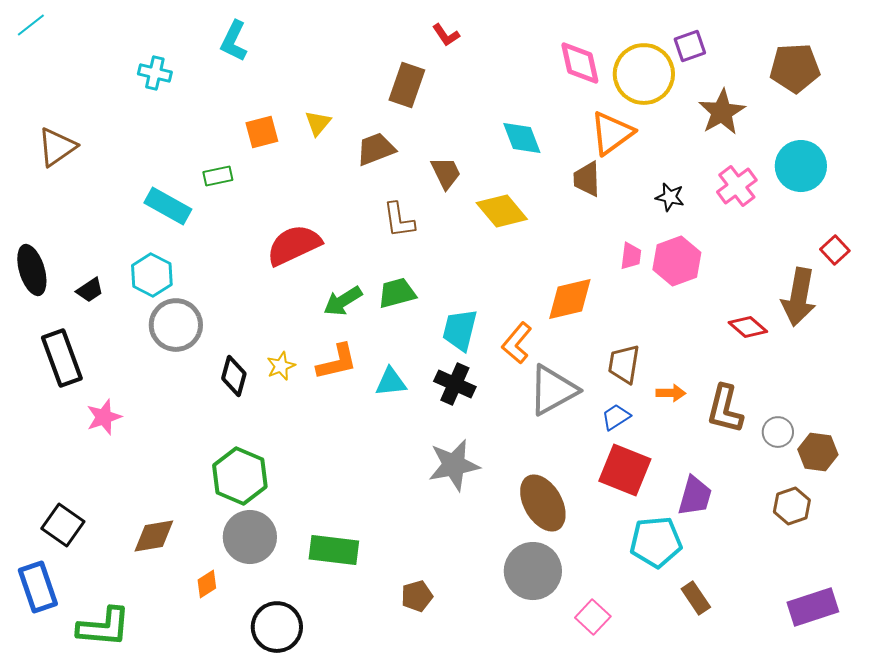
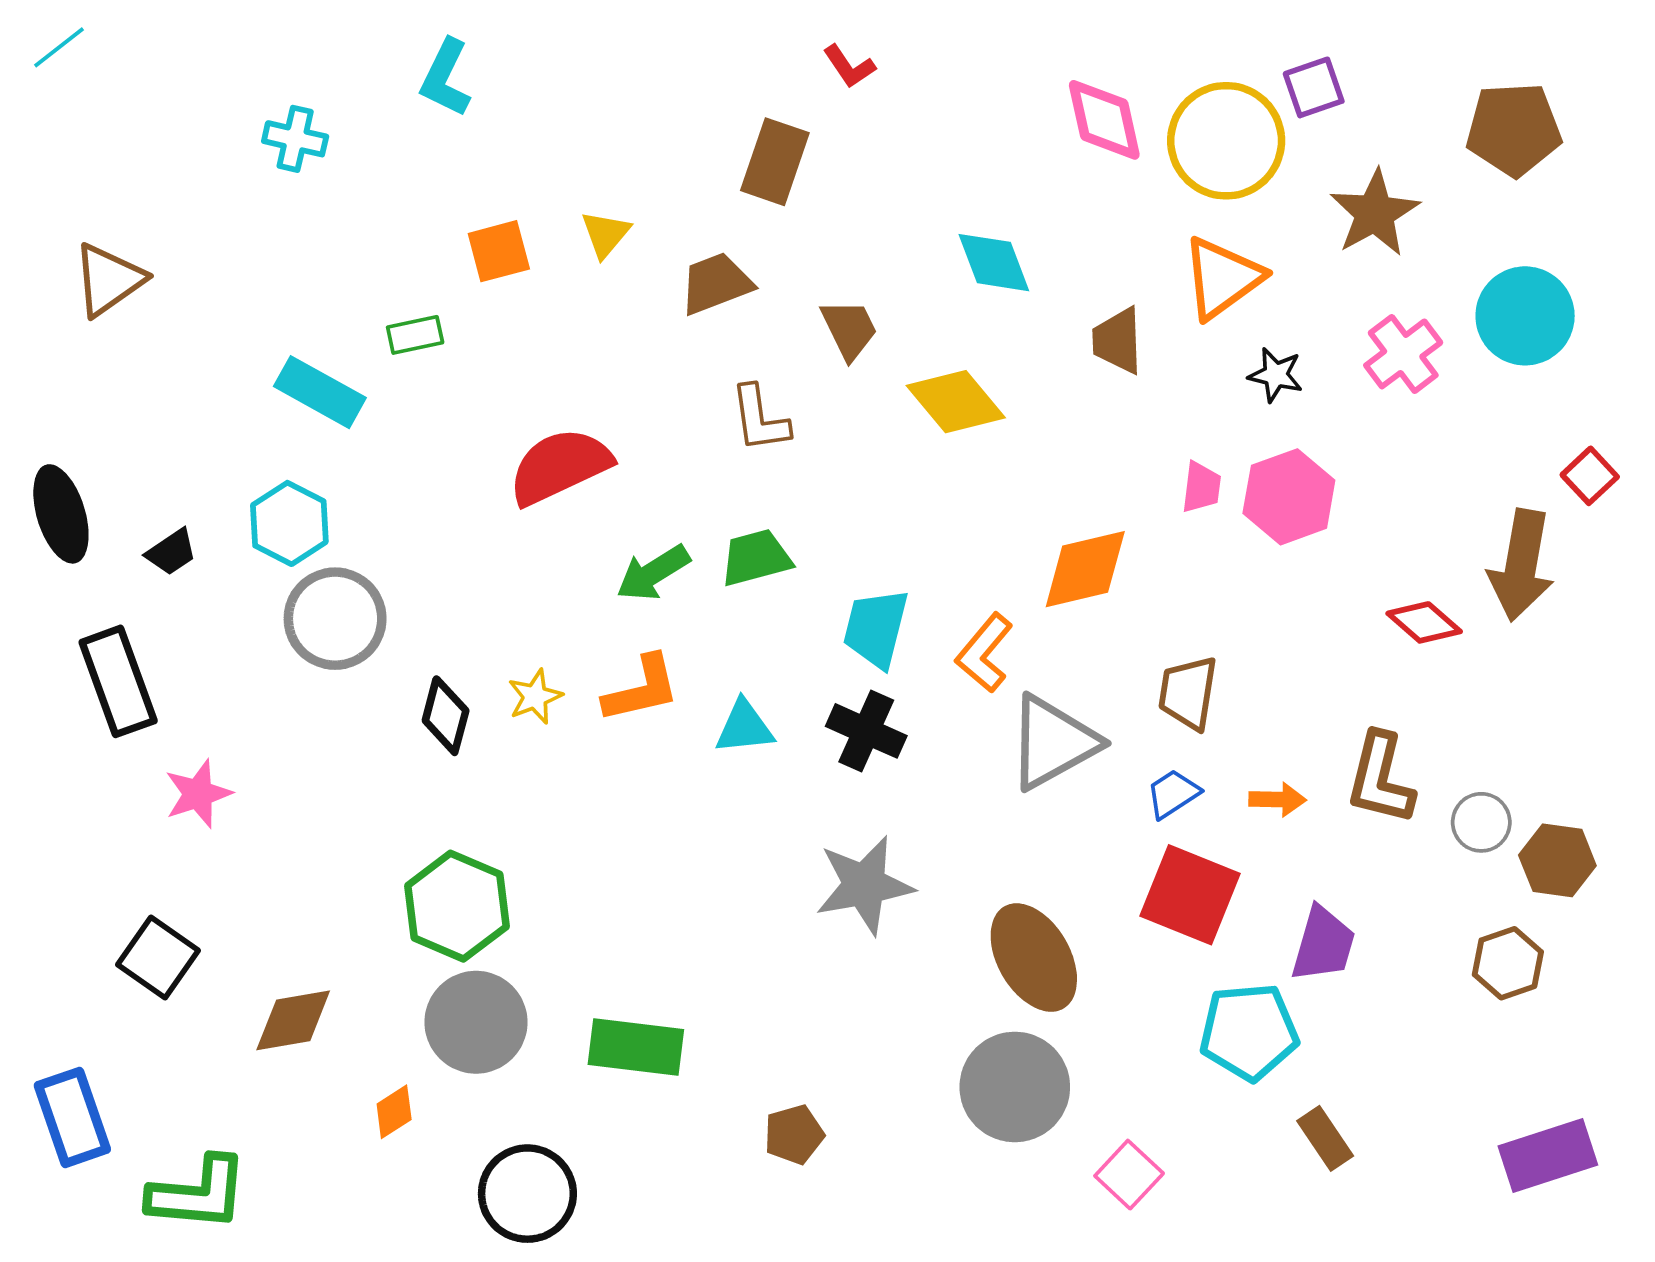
orange triangle: (612, 133) -> (1222, 278), moved
orange arrow: (671, 393) -> (1278, 799), moved
black square: (63, 525) -> (158, 958), moved

